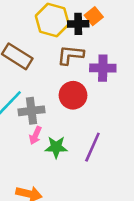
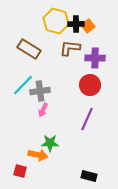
orange square: (94, 16) -> (88, 26), moved
red circle: (73, 95) -> (90, 85), moved
green star: (56, 147) -> (50, 143), moved

